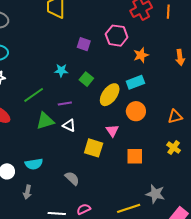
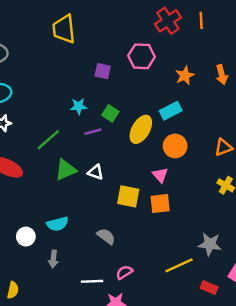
orange star: (141, 55) -> (185, 76), moved
purple line: (65, 103) -> (93, 132), moved
pink triangle: (112, 131) -> (160, 175), moved
orange square: (135, 156) -> (160, 204), moved

